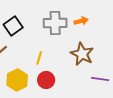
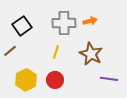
yellow line: (39, 58) -> (56, 52), moved

